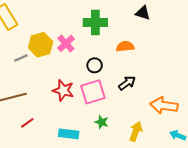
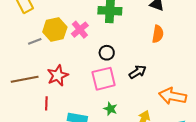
orange semicircle: (125, 46) -> (158, 34), moved, turned 102
red star: (63, 90) -> (58, 75), moved, turned 30
red line: (27, 123) -> (46, 103), moved, turned -56

